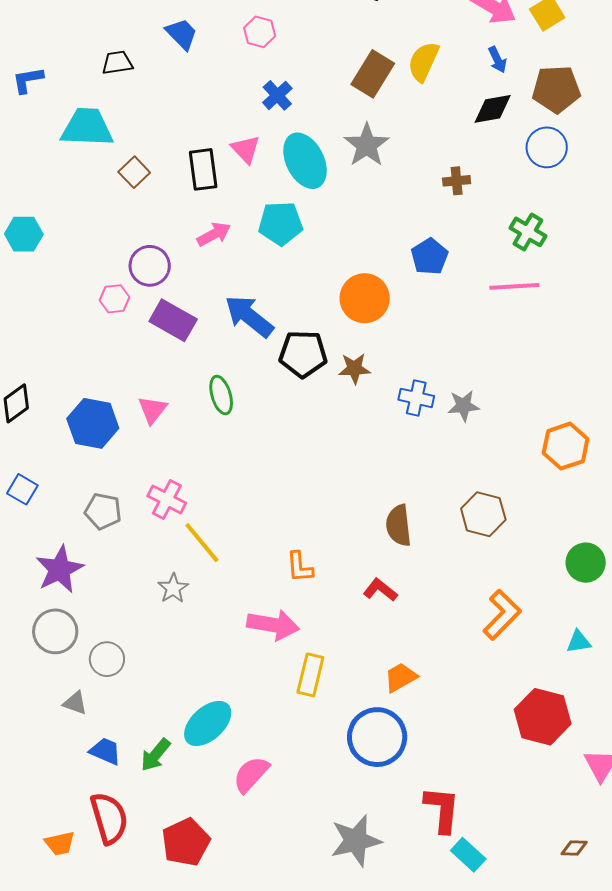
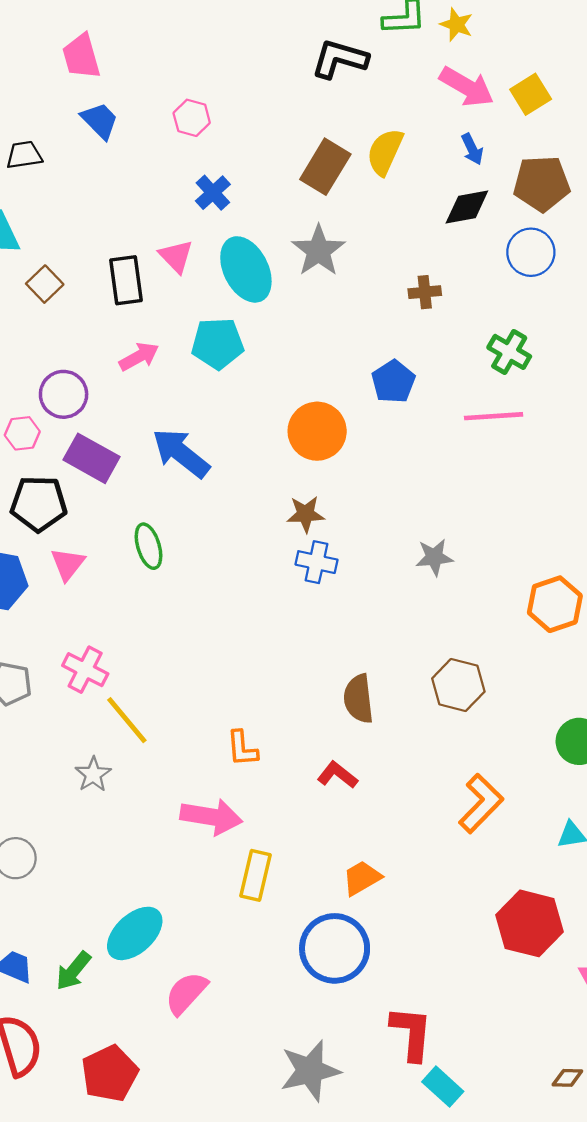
black pentagon: (303, 354) -> (39, 504), moved
blue cross: (416, 398) -> (316, 562), moved

